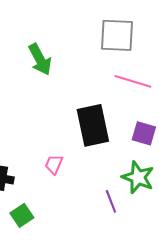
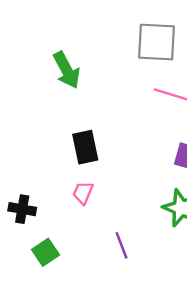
black rectangle: (93, 125) -> (85, 147), moved, size x0.7
purple line: (111, 201) -> (121, 245), moved

